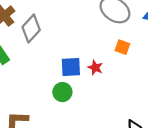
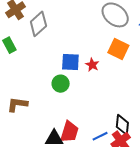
orange square: (122, 47) -> (118, 49), size x1.5

